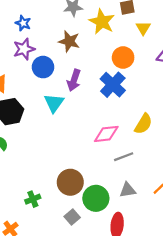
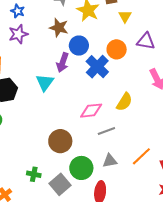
orange circle: (123, 58) -> (117, 49), moved
blue circle: (43, 67) -> (79, 46), moved
brown circle: (70, 182) -> (60, 141), moved
green cross: (33, 199) -> (34, 174), moved, turned 32
gray square: (72, 217) -> (60, 184), size x1.5

